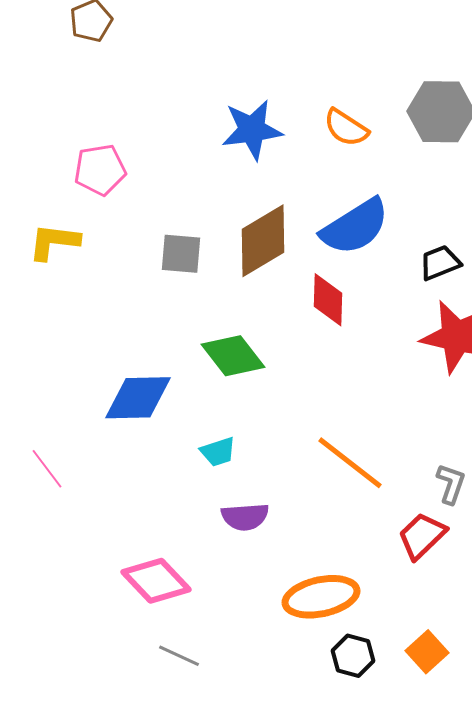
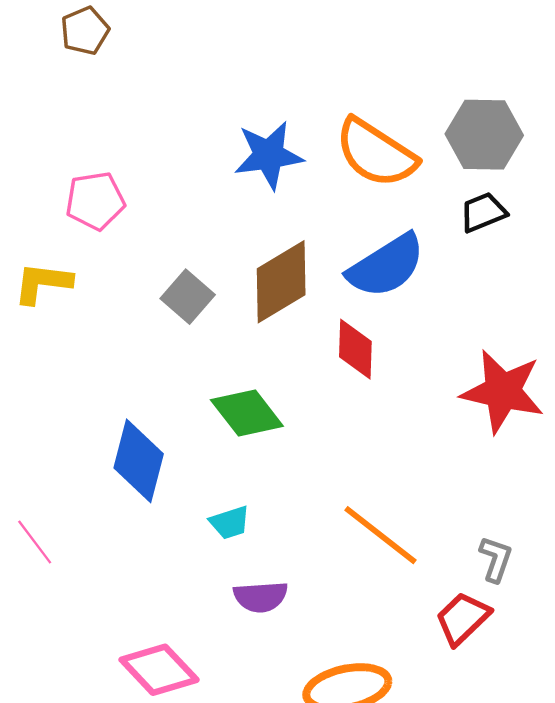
orange semicircle: (346, 128) -> (376, 153), size x1.6
gray square: (181, 254) -> (188, 297), turned 36
black trapezoid: (440, 263) -> (483, 212), moved
blue diamond: (138, 398) -> (139, 461), turned -74

